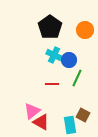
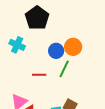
orange circle: (85, 30) -> (73, 47), moved
cyan cross: (54, 55) -> (17, 45), moved

